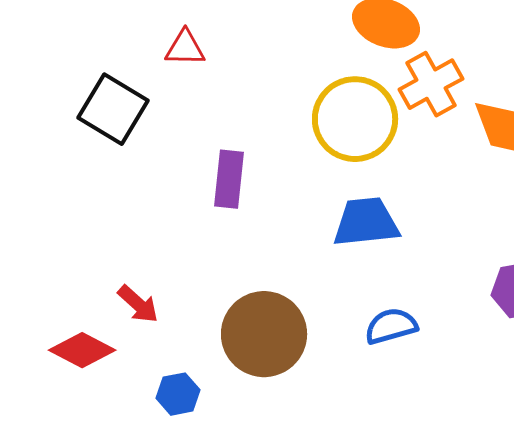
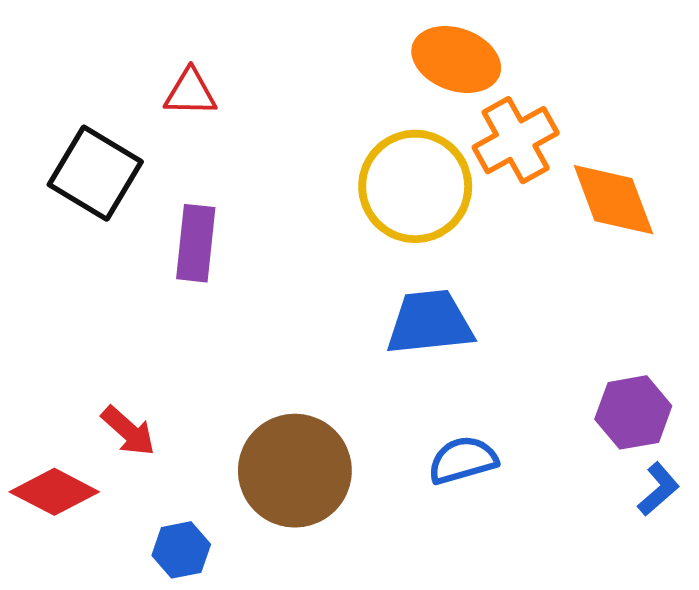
purple rectangle: (229, 179) -> (196, 243), moved

